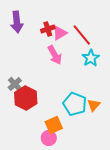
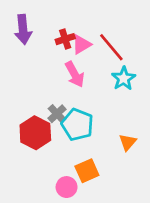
gray cross: (15, 84) -> (57, 114), moved
cyan pentagon: (75, 104) -> (77, 125), moved
orange square: (54, 125) -> (87, 171), moved

